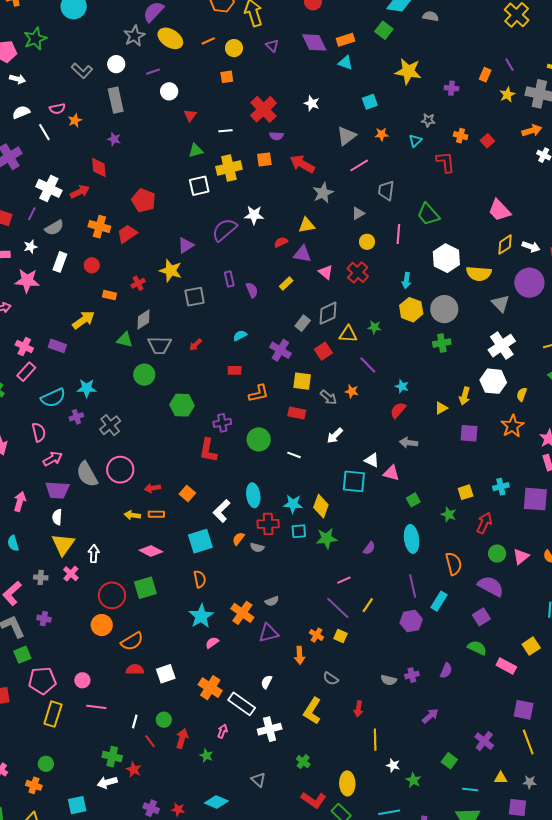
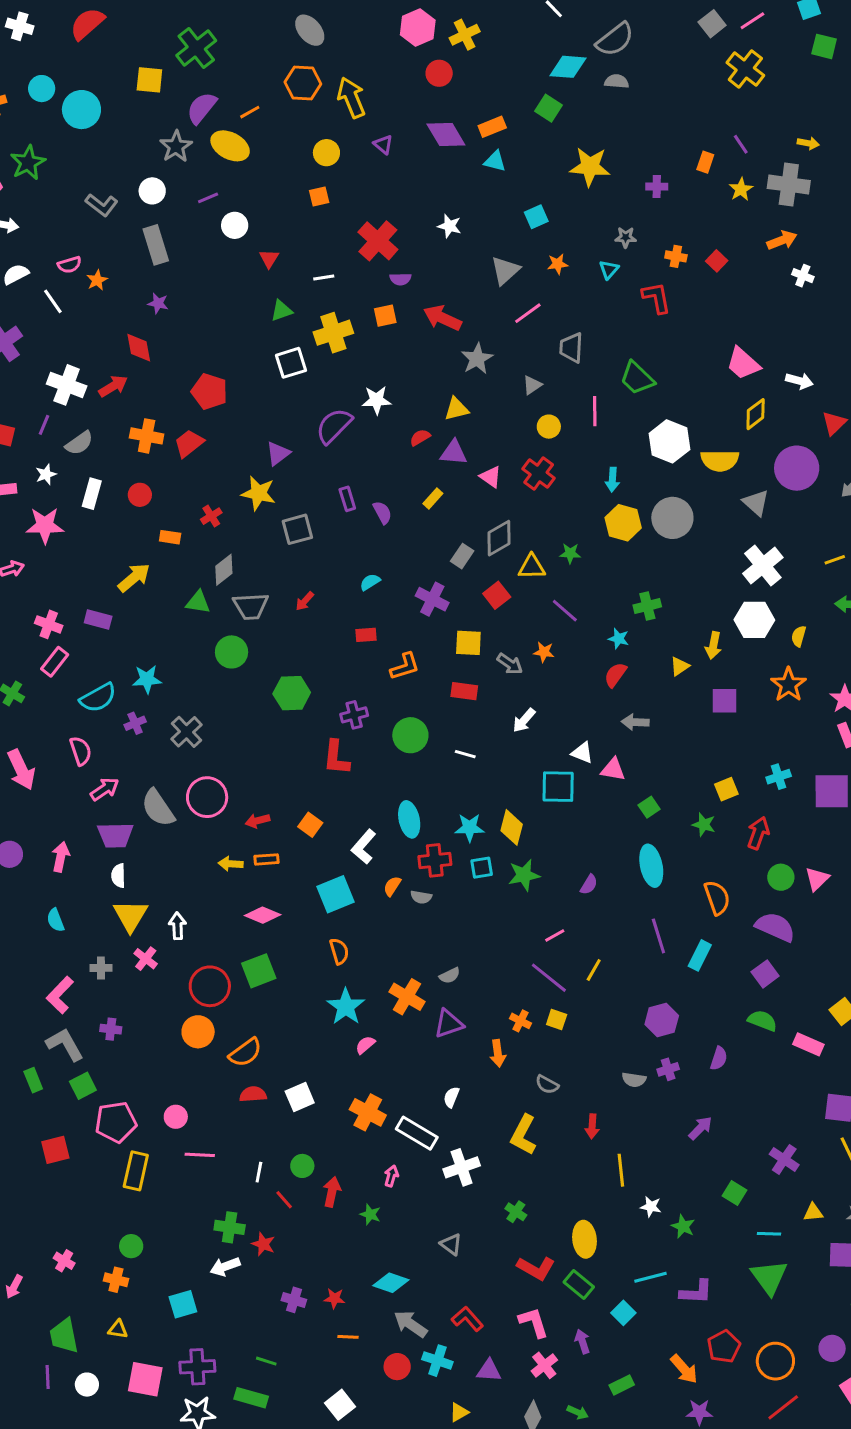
orange line: (208, 41) -> (250, 112), moved
white arrow: (531, 247) -> (799, 381), moved
green cross: (442, 343) -> (647, 606), moved
purple hexagon: (411, 621) -> (662, 1020), moved

